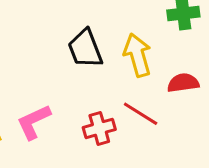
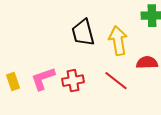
red cross: (99, 128) -> (73, 81), moved

